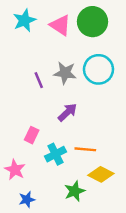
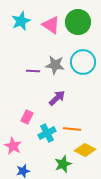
purple line: (39, 80) -> (33, 71), turned -64

